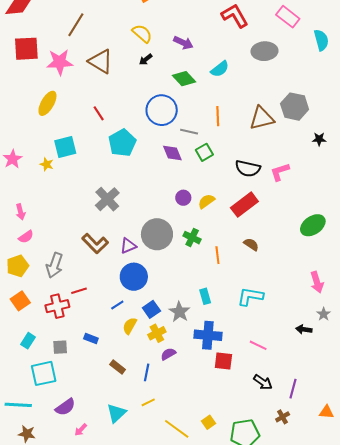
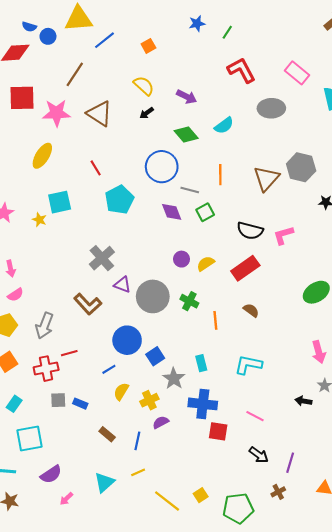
brown triangle: (262, 118) -> (266, 178), turned -36
purple triangle: (128, 246) -> (123, 285), moved, turned 42
blue square: (151, 309) -> (155, 356), moved
gray square: (60, 347) -> (58, 400), moved

